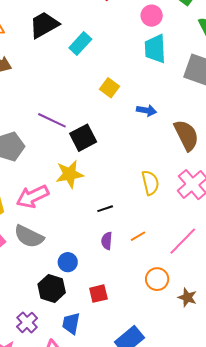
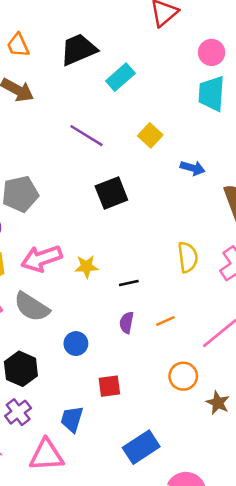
purple line: (52, 120) -> (87, 136), moved
yellow star: (70, 174) -> (86, 267), moved, size x0.7
black hexagon: (52, 288) -> (21, 369), moved

